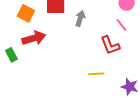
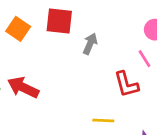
red arrow: (34, 38) -> (23, 87), moved, turned -145

